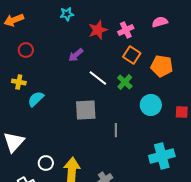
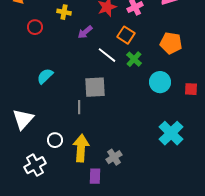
orange square: (132, 55) -> (126, 35), moved
yellow cross: (19, 82) -> (64, 12), moved
gray line: (116, 130) -> (79, 107), moved
cyan cross: (162, 156) -> (171, 133), turned -30

